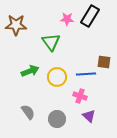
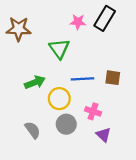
brown square: (104, 62) -> (113, 78), moved
blue line: (86, 74) -> (83, 79), moved
yellow circle: (57, 77) -> (59, 99), moved
gray circle: (57, 119) -> (66, 124), moved

